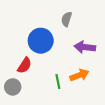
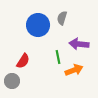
blue circle: (41, 41) -> (38, 25), moved
green line: (58, 82) -> (58, 57), moved

